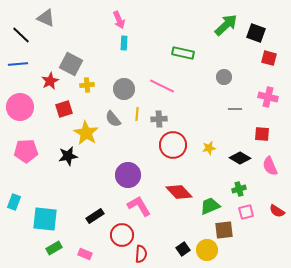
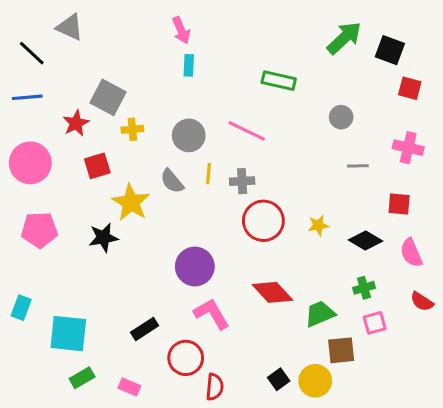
red semicircle: (277, 211) -> (422, 302), moved

